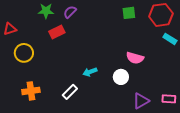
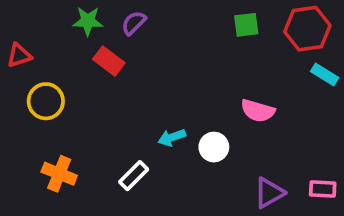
red rectangle: (57, 32) -> (109, 61), turned 63
white circle: (121, 77) -> (214, 147), moved
orange cross: (31, 91) -> (59, 174), turned 30

